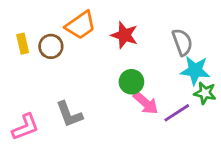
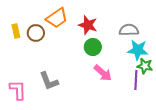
gray semicircle: (182, 42) -> (129, 30), turned -72
green circle: (131, 82) -> (93, 47), moved
purple line: (177, 113) -> (136, 80), moved, turned -54
pink L-shape: (25, 127) -> (18, 90), turned -70

